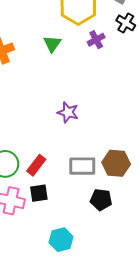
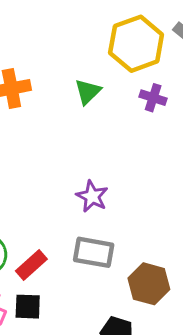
purple cross: (96, 40) -> (153, 98), turned 36
gray rectangle: (82, 166) -> (94, 252), moved

